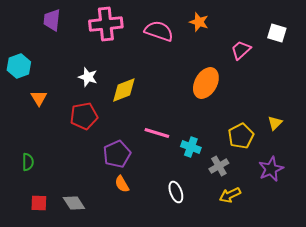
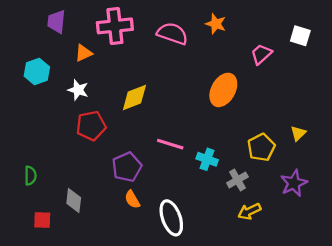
cyan hexagon: (19, 66) -> (37, 72), moved
white star: (88, 77) -> (78, 90), moved
orange triangle: (39, 98) -> (83, 53), moved, turned 36
white ellipse: (176, 192) -> (171, 218), moved, size x1.5
gray diamond: (74, 203) -> (74, 201), moved, turned 40

